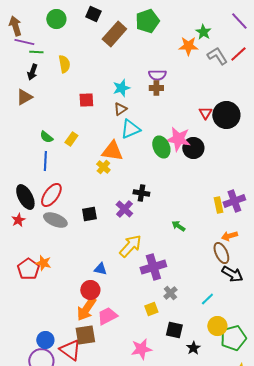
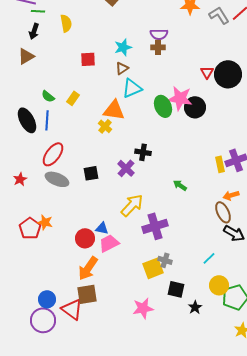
black ellipse: (25, 197) -> (27, 120), moved
red circle: (90, 290) -> (85, 238), moved
gray cross: (170, 293) -> (165, 260), moved, turned -32
yellow square: (151, 309) -> (153, 268), size x1.5
pink trapezoid: (107, 316) -> (109, 243), moved

